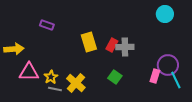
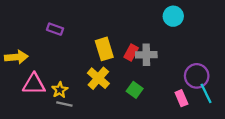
cyan circle: (165, 14) -> (173, 16), moved
pink rectangle: (155, 76) -> (181, 98), moved, turned -40
yellow cross: (76, 83) -> (98, 78), moved

